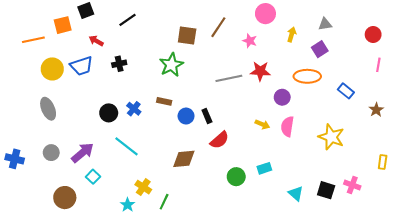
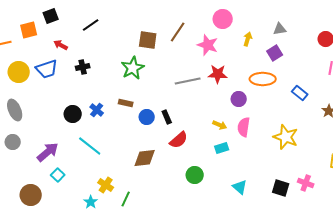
pink star: (250, 41) -> (208, 45), size x1.5
gray circle: (51, 153) -> (13, 142), moved
cyan rectangle: (264, 168) -> (222, 148), moved
cyan triangle: (296, 193) -> (240, 187), moved

